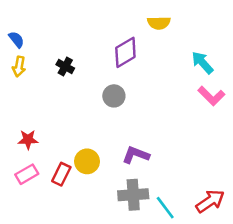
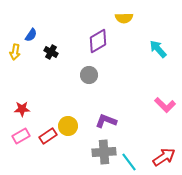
blue semicircle: (16, 40) -> (31, 35), moved, turned 72
pink L-shape: (211, 96) -> (165, 105), moved
red rectangle: (61, 174) -> (48, 136), turned 30

